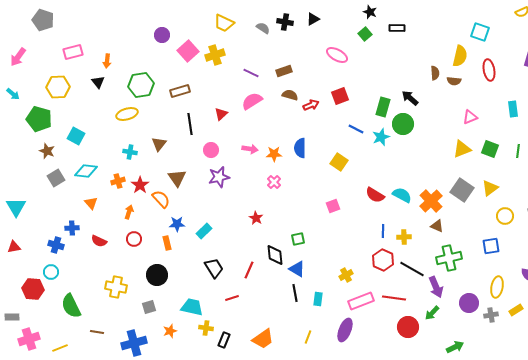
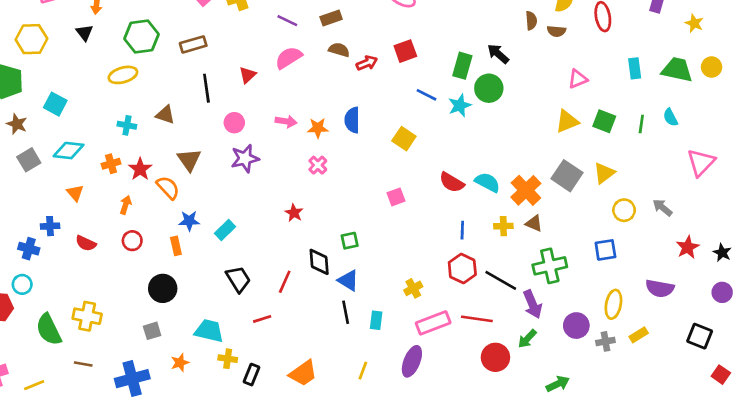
brown triangle: (159, 144) -> (165, 115), turned -49
yellow cross: (404, 237) -> (503, 226), moved
yellow cross: (116, 287) -> (87, 316), moved

